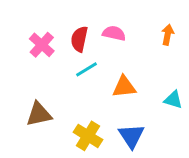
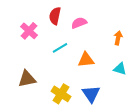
pink semicircle: (114, 33) -> (79, 23), turned -35
orange arrow: (168, 35) -> (118, 38), moved
red semicircle: (79, 39) -> (55, 16), moved

